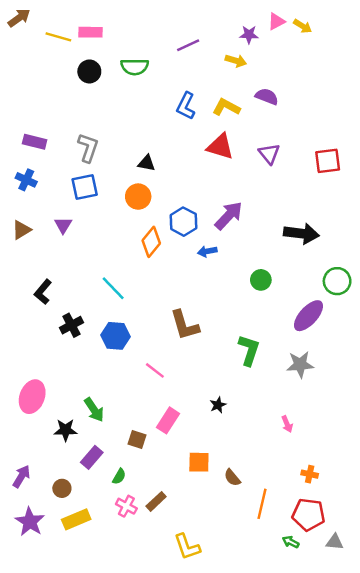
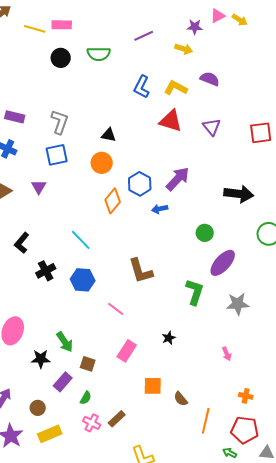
purple ellipse: (308, 316) -> (223, 263), moved
brown square: (137, 440) -> (88, 364), moved

